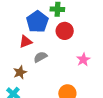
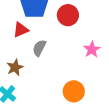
gray semicircle: (40, 57) -> (39, 48), turned -32

